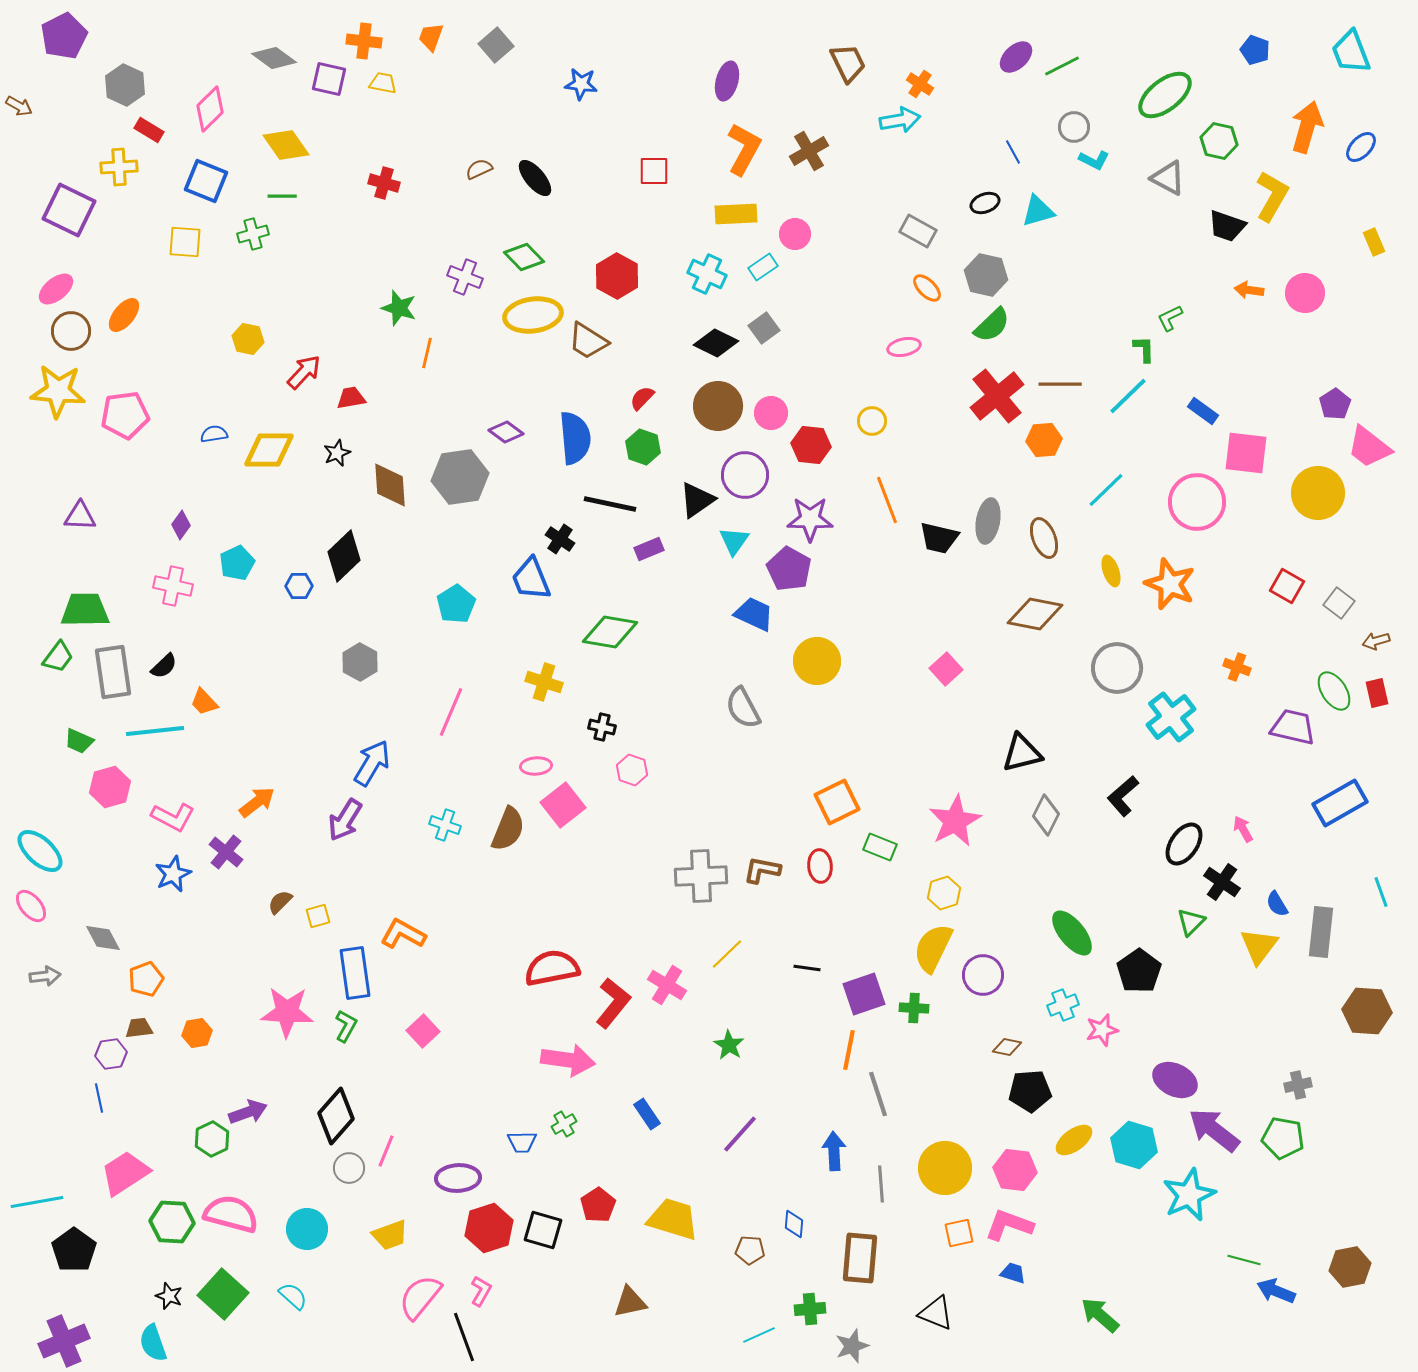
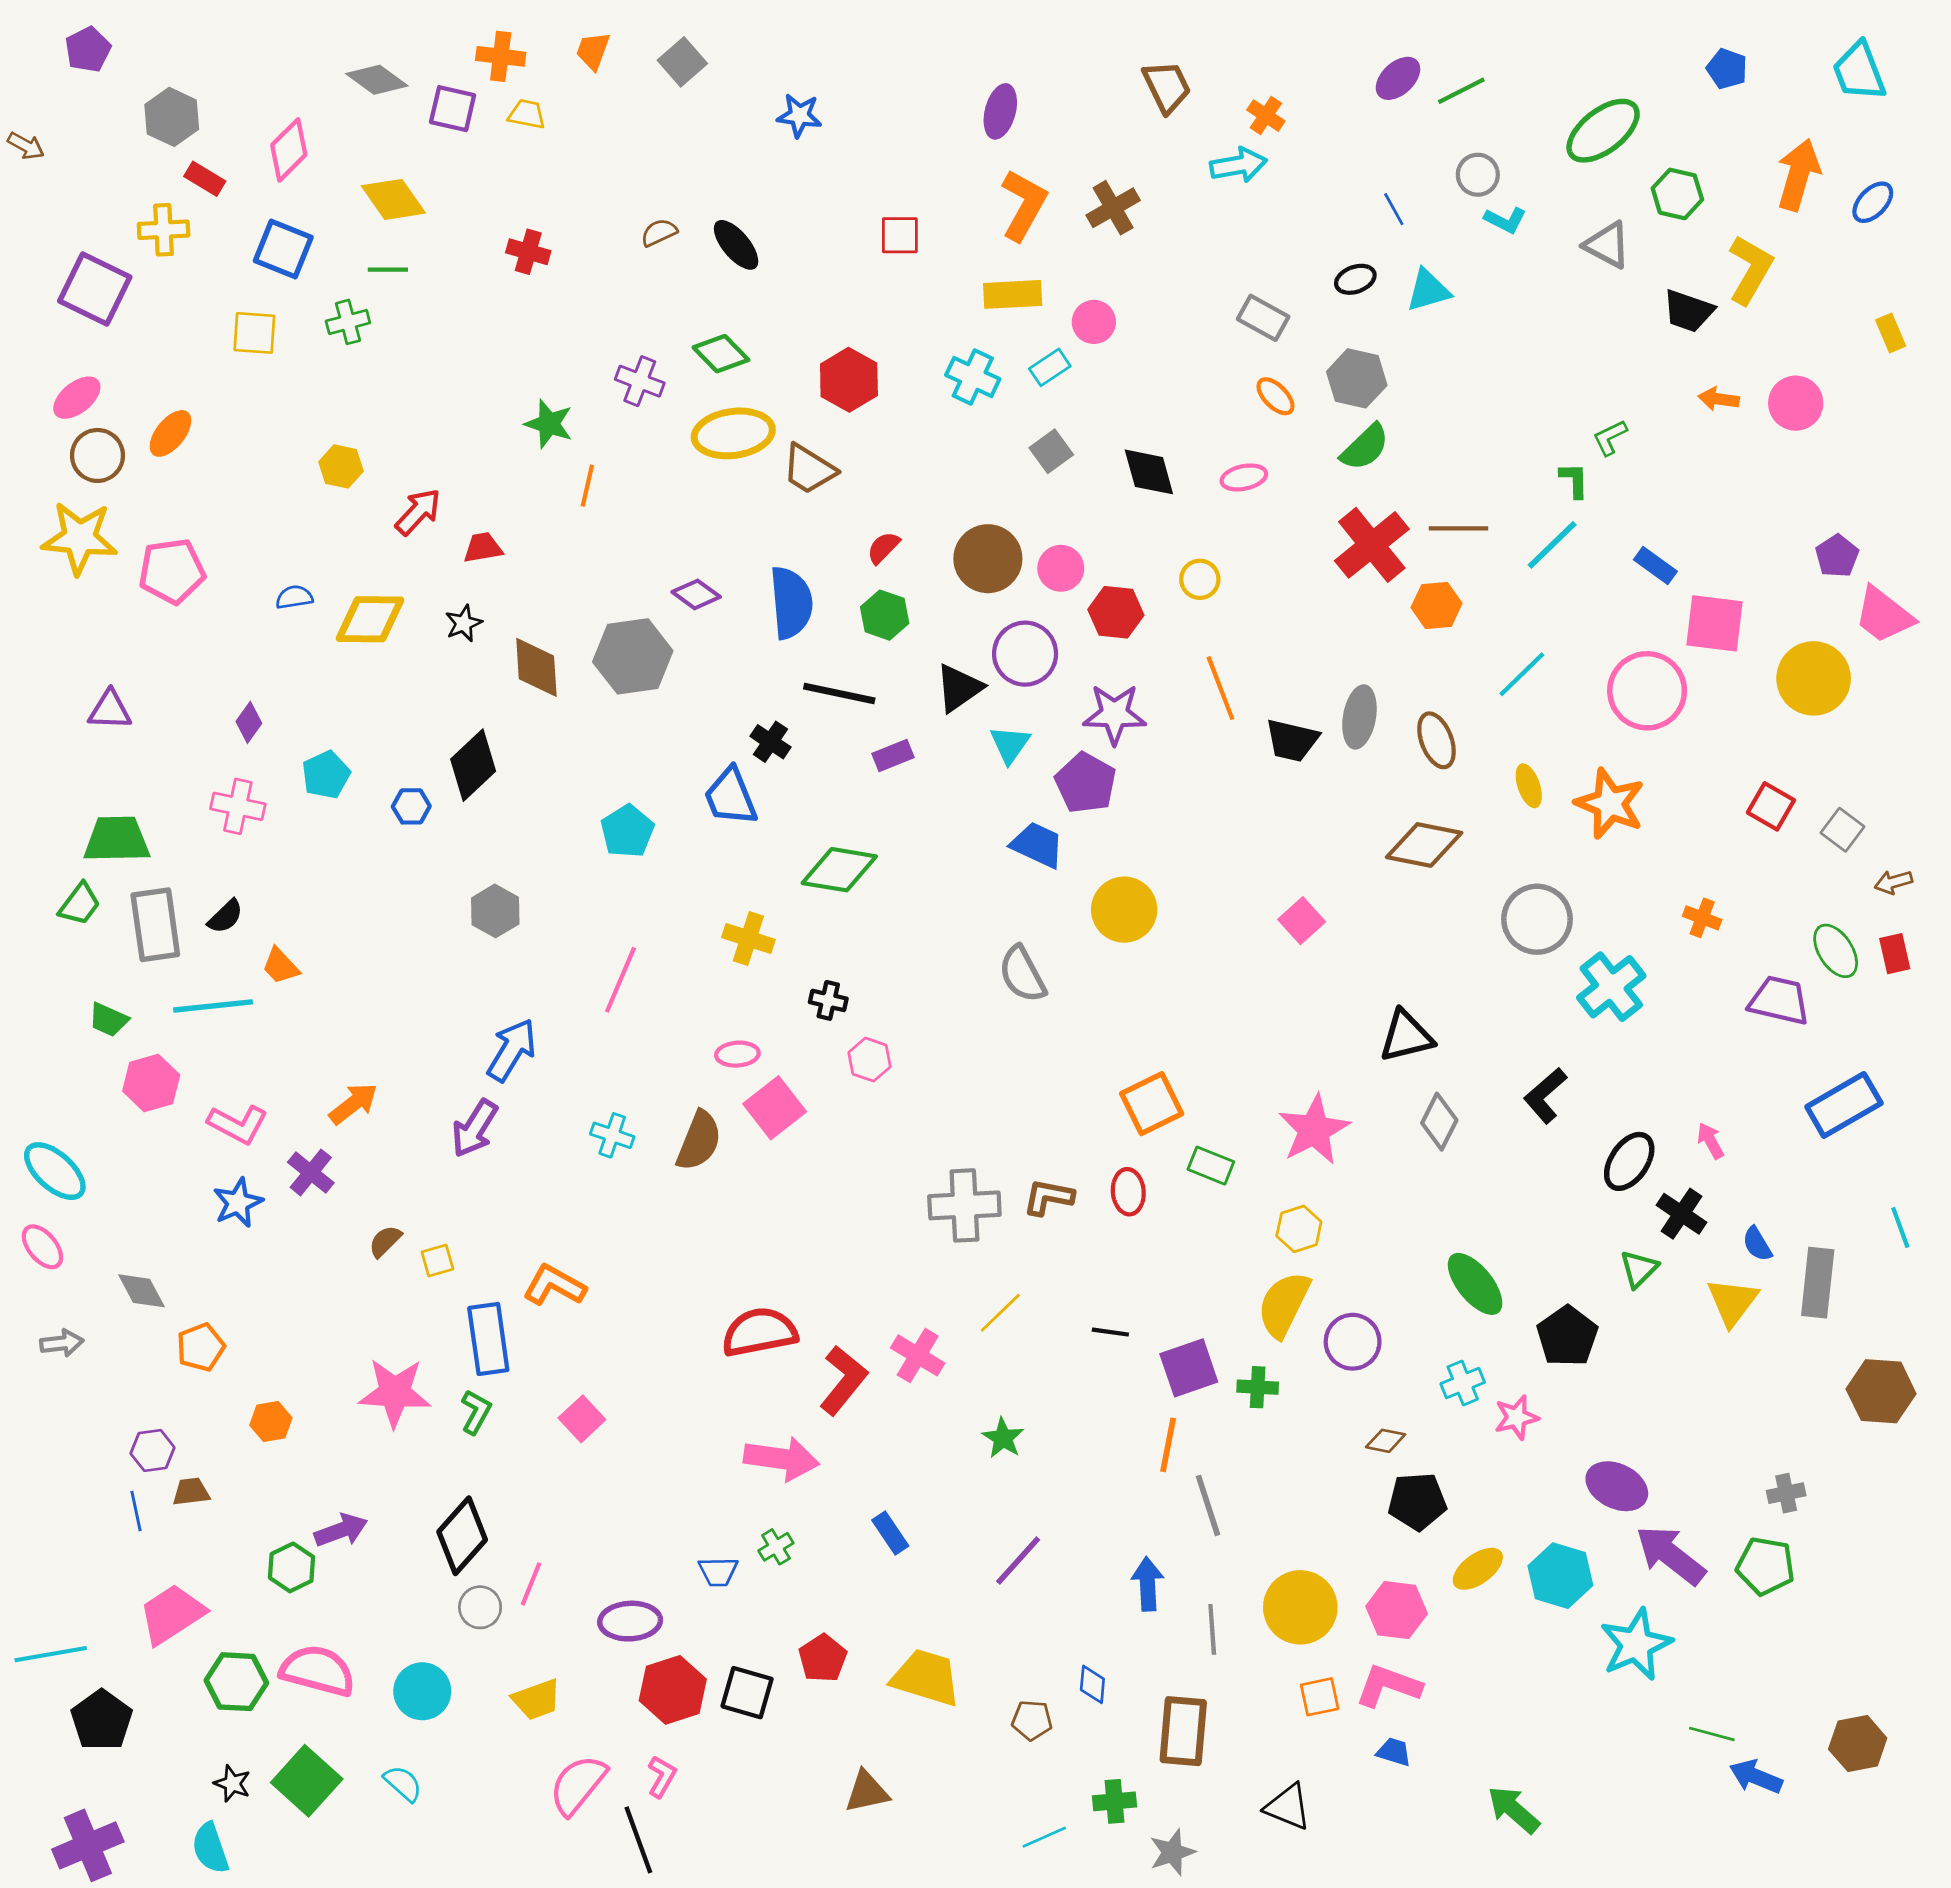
purple pentagon: (64, 36) -> (88, 49), size x0.7
black diamond: (716, 343) -> (1149, 472), moved, turned 48
brown trapezoid: (139, 1028) -> (191, 1492), moved

